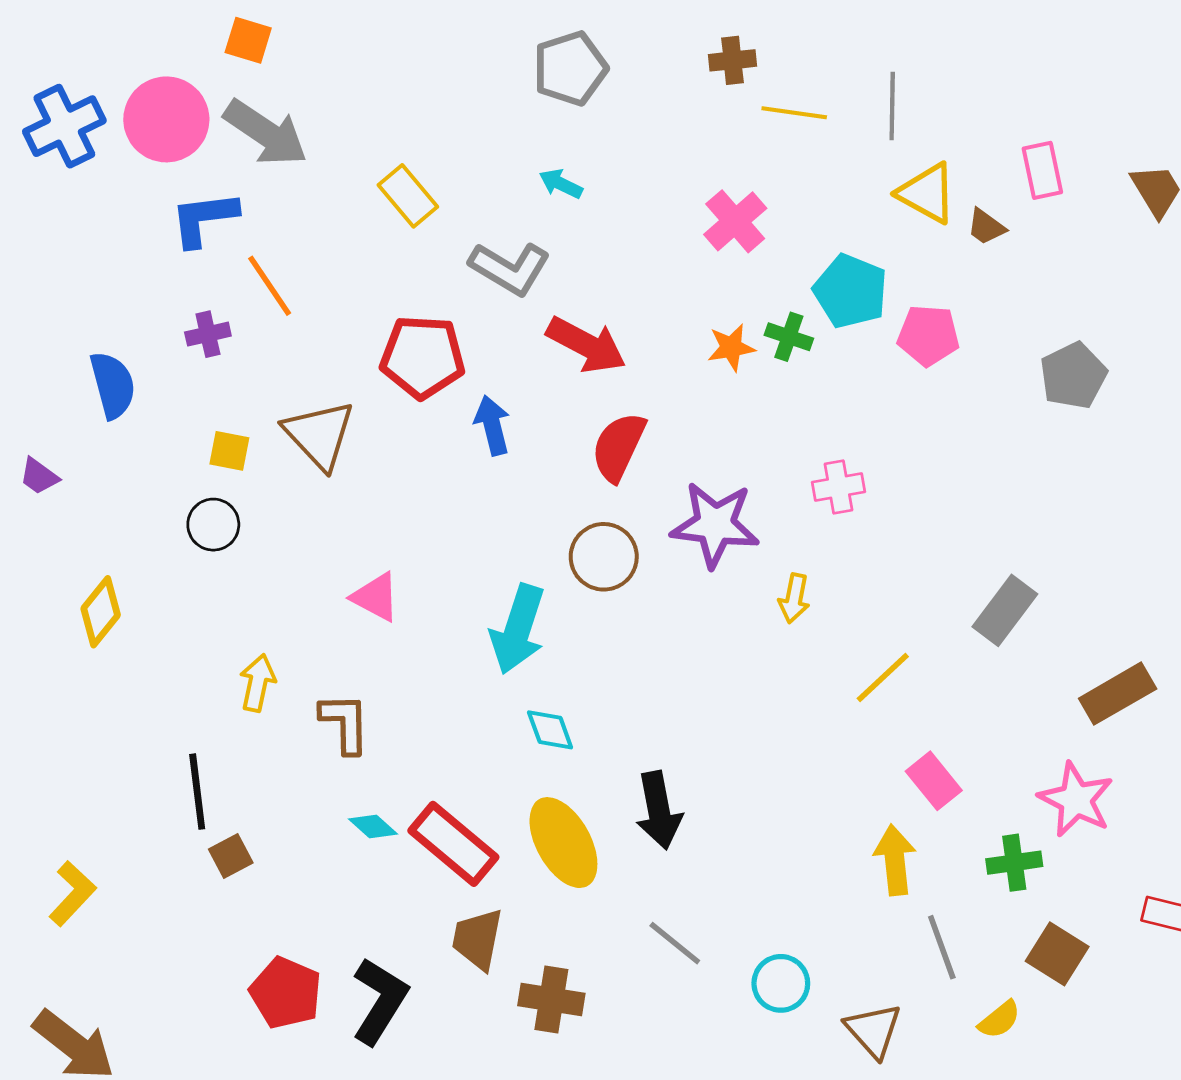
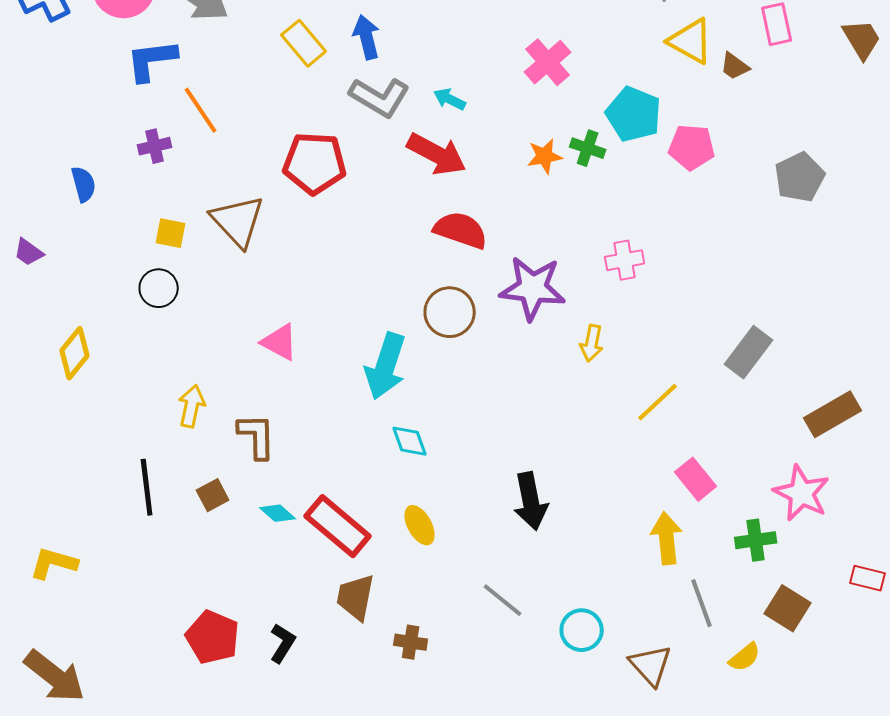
cyan arrow: (561, 184) -> (450, 99), moved
blue semicircle: (113, 385) -> (84, 184), size x0.7
blue arrow: (492, 425) -> (367, 37), moved
red semicircle: (618, 447) -> (461, 230), turned 84
black arrow: (659, 810) -> (531, 501), moved
yellow ellipse: (563, 843) -> (420, 525), size x0.6
brown square: (231, 856) -> (213, 495), moved
yellow L-shape: (72, 894) -> (54, 563), turned -117
brown cross: (551, 999) -> (411, 642), size x0.7
black L-shape: (380, 1001) -> (283, 643), size x0.6

